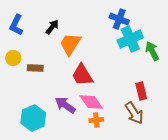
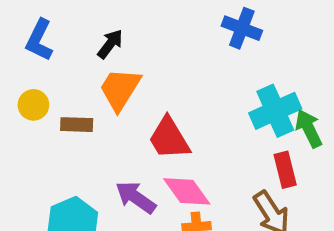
cyan cross: (130, 39) -> (275, 111), moved
orange trapezoid: (70, 44) -> (120, 89), moved
green arrow: (152, 51) -> (309, 128), moved

